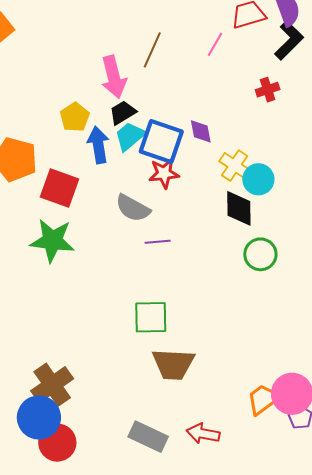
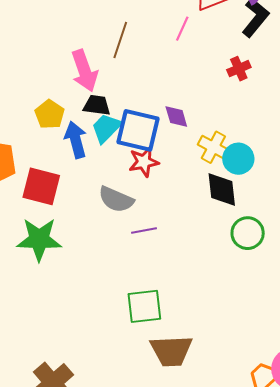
black trapezoid: (123, 113) -> (97, 105), turned 44

